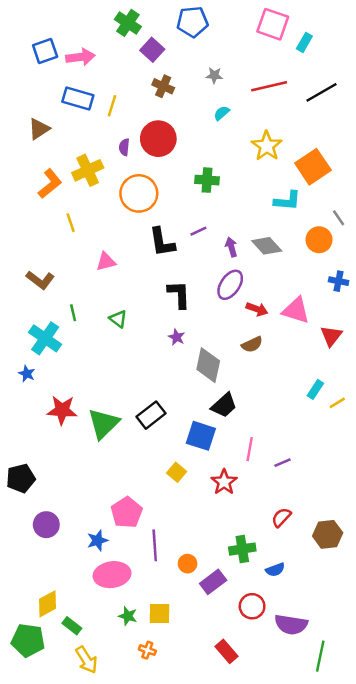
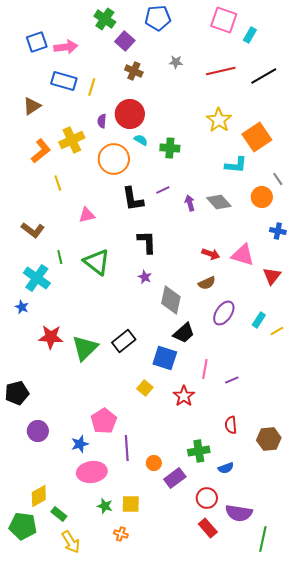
cyan semicircle: (222, 113) -> (141, 140), moved, turned 72
purple ellipse: (230, 285) -> (224, 313), moved
green triangle: (118, 319) -> (97, 262), size x1.8
red semicircle: (281, 517) -> (231, 425), turned -48
red rectangle: (226, 651) -> (208, 528), moved

